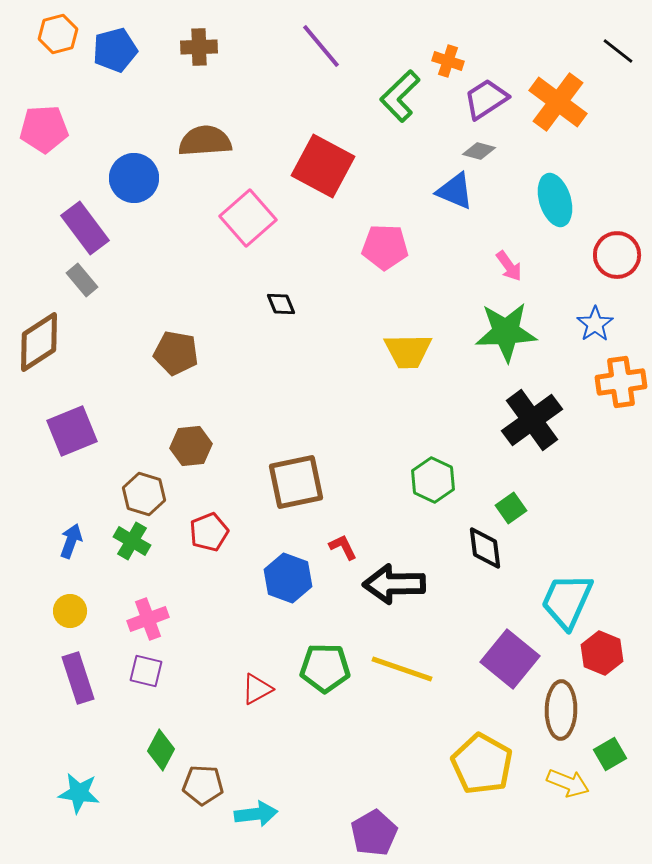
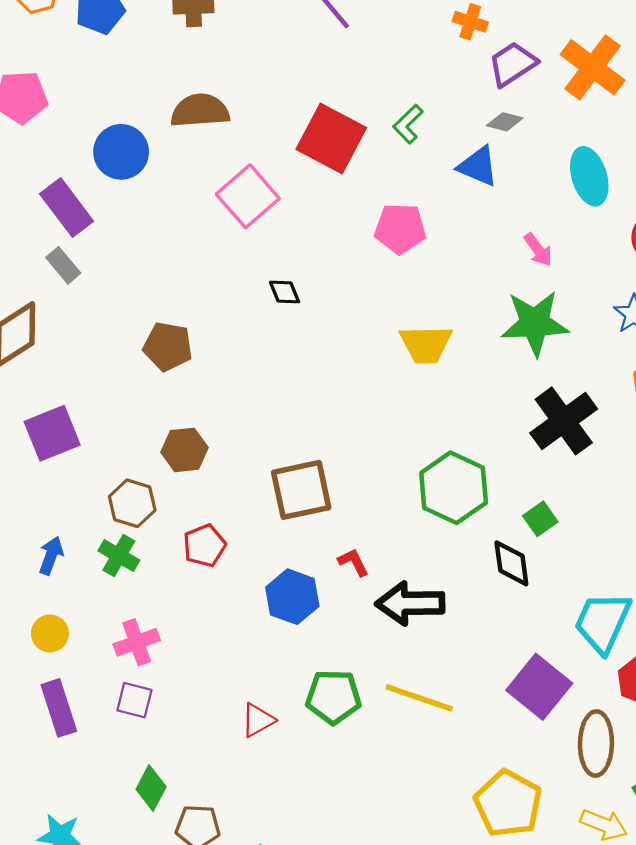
green L-shape: (400, 96) -> (408, 124), moved, size x0.7
green hexagon: (433, 480) -> (454, 488), size x1.4

